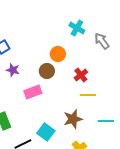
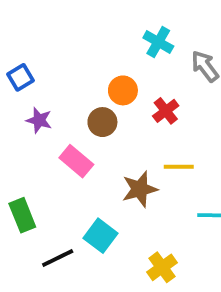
red cross: (81, 75) -> (166, 111), moved
pink rectangle: (33, 92) -> (76, 161), turned 60
brown star: (73, 119) -> (140, 189), moved

